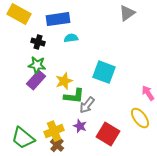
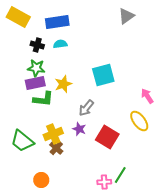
cyan semicircle: (71, 38) -> (60, 44), moved
cyan square: (104, 72) -> (103, 75), turned -35
purple rectangle: (36, 80) -> (35, 83), turned 36
green L-shape: (74, 96) -> (43, 99), moved

